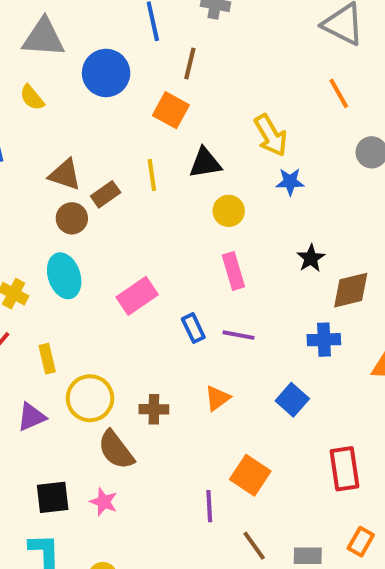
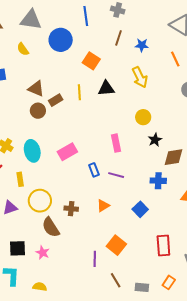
brown line: (190, 64) -> (119, 38), moved
blue star: (290, 182) -> (142, 45), moved
yellow circle: (229, 211) -> (143, 117), moved
cyan ellipse: (64, 276) -> (32, 151), moved

